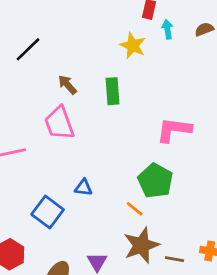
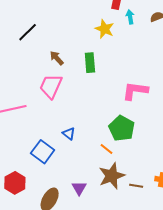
pink trapezoid: (59, 123) -> (51, 86), turned 44
blue triangle: (83, 188) -> (69, 134), turned 32

